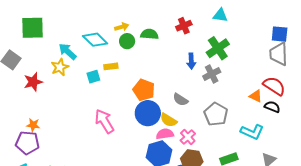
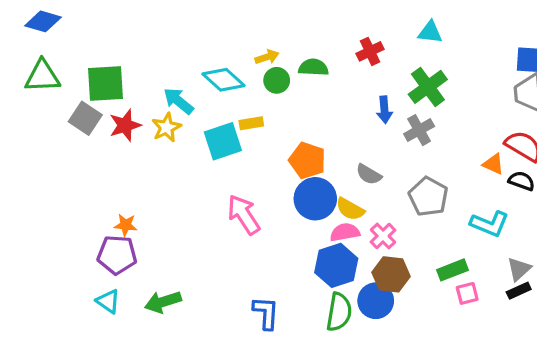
green square: (33, 28) -> (105, 84), moved
cyan square: (93, 77) -> (223, 141), size x1.6
red star: (33, 82) -> (125, 125), moved

